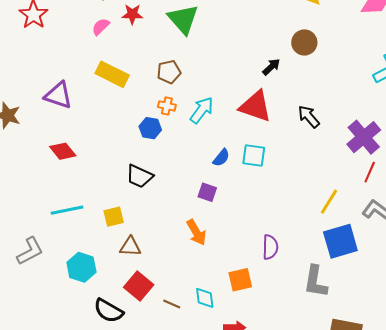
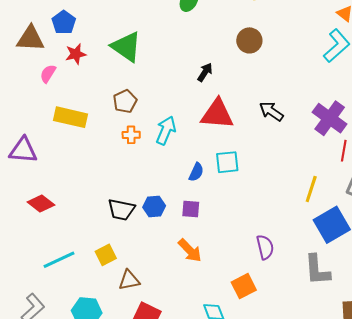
black arrow: (271, 67) -> (205, 72), moved
blue hexagon: (150, 128) -> (154, 207), moved

